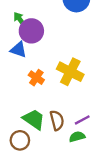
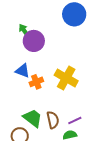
blue triangle: (18, 50) -> (23, 71), moved
orange cross: (36, 78) -> (36, 82), turned 32

